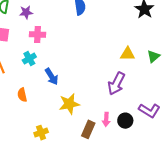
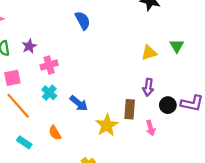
purple arrow: (116, 84) -> (148, 87), size x0.7
black circle: (125, 121) -> (168, 105), moved
brown rectangle: (88, 129) -> (130, 109), moved

